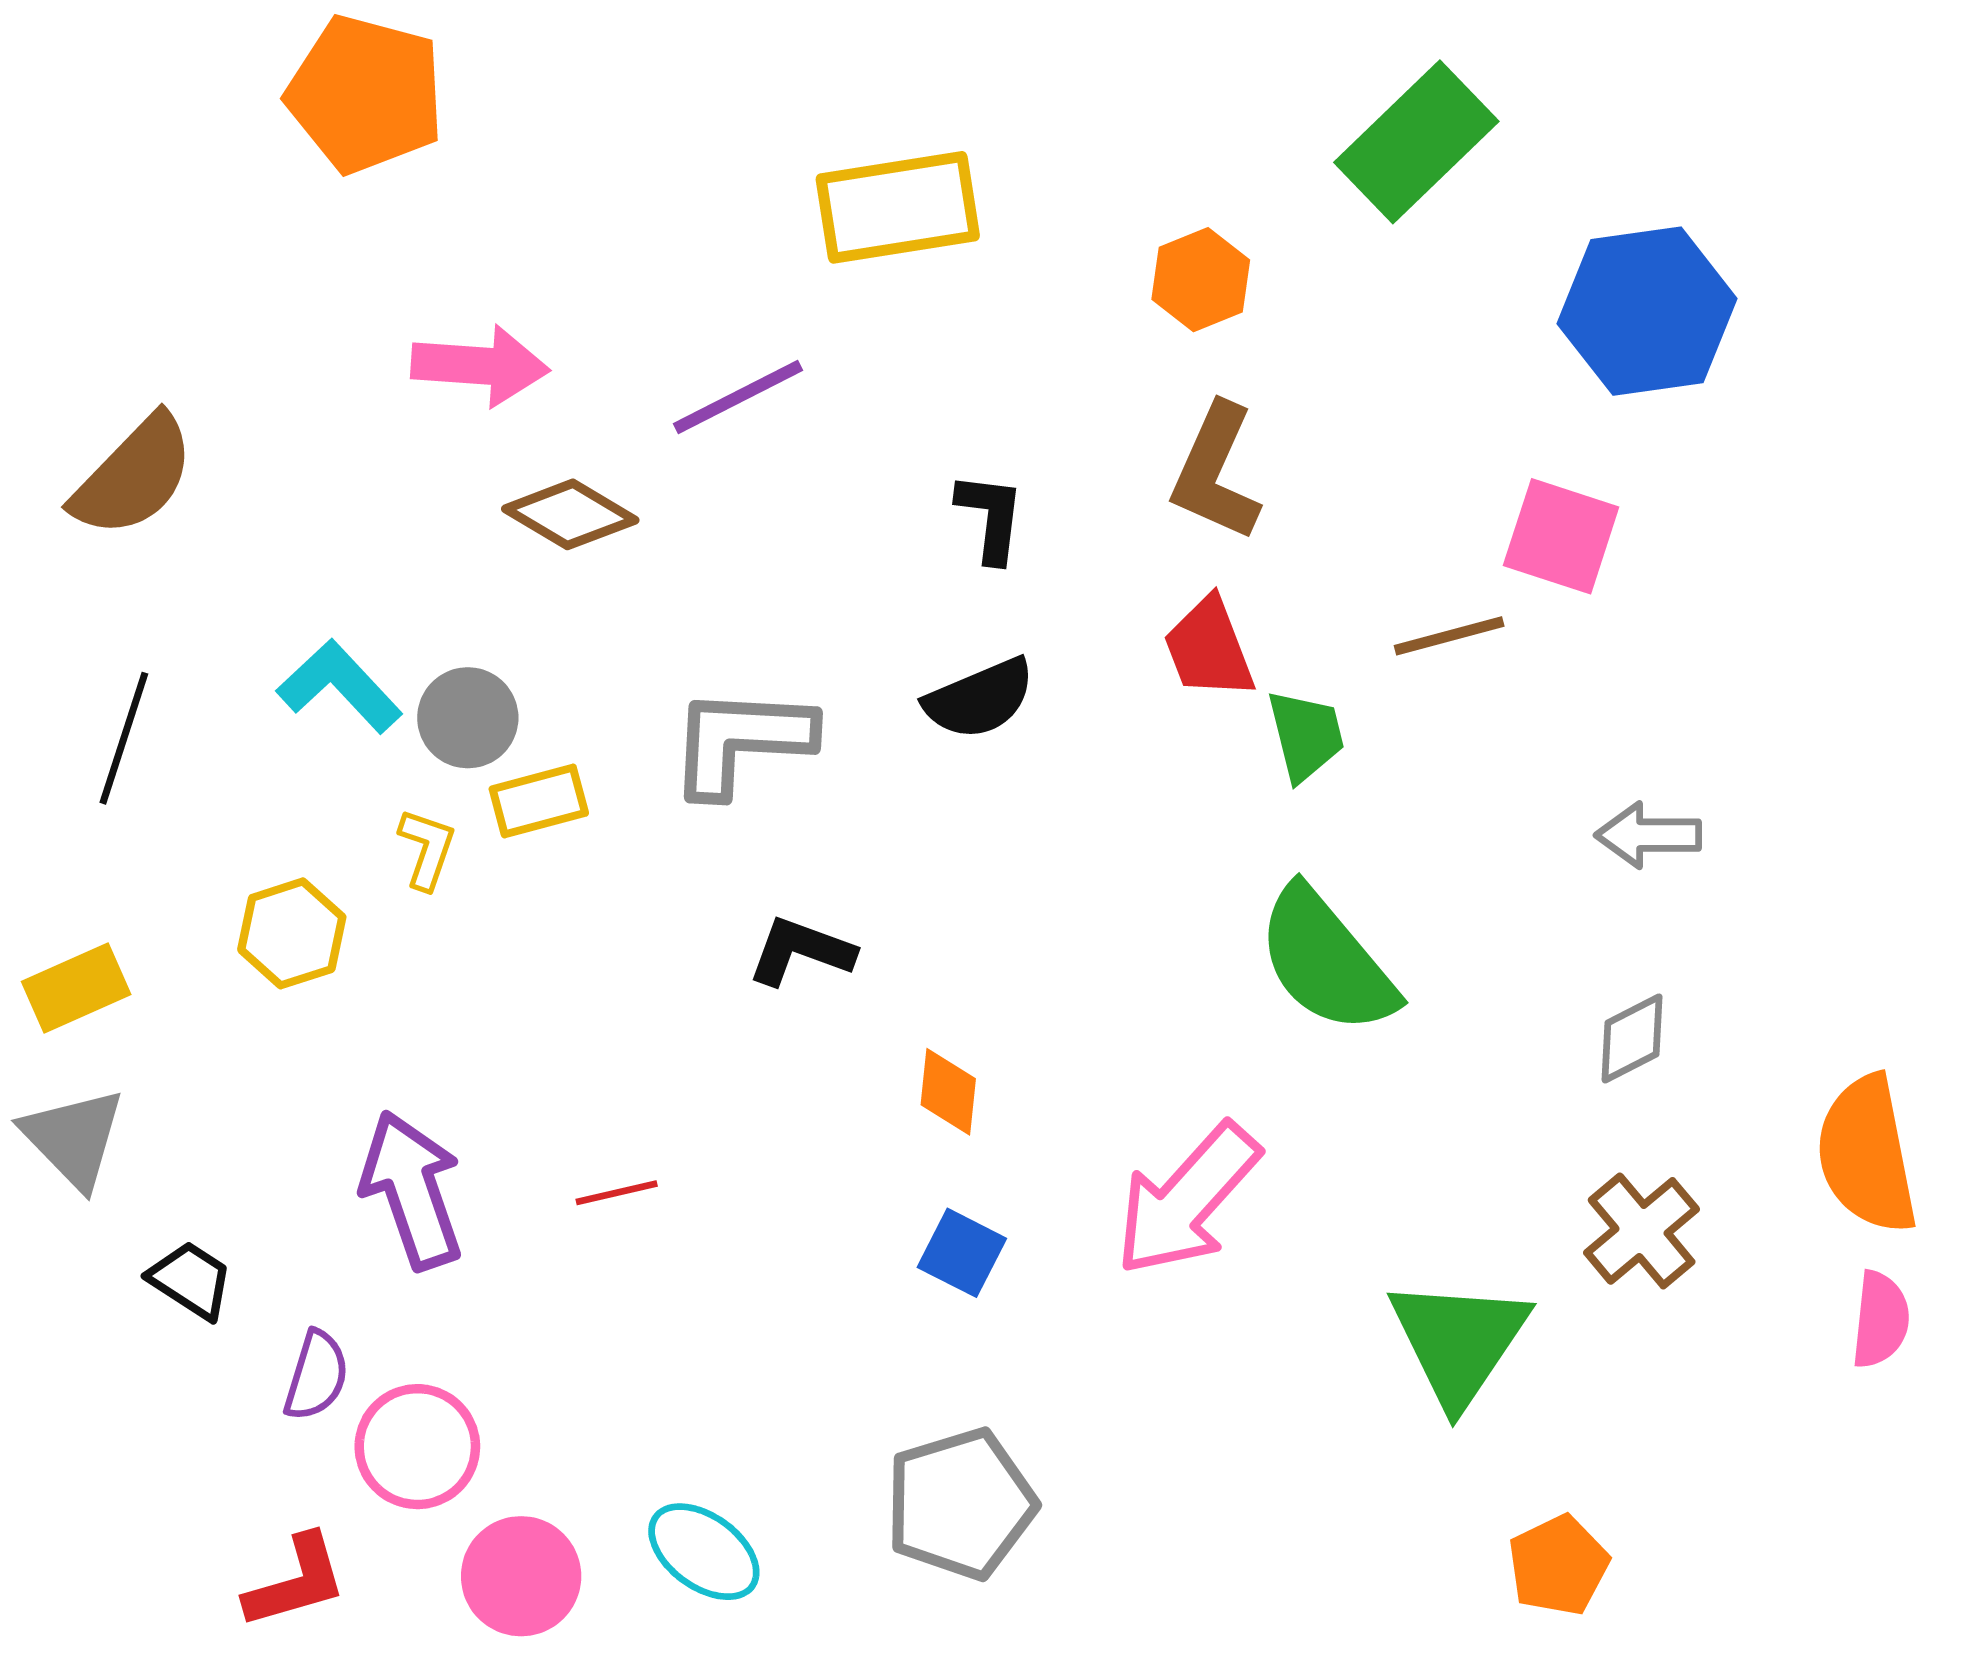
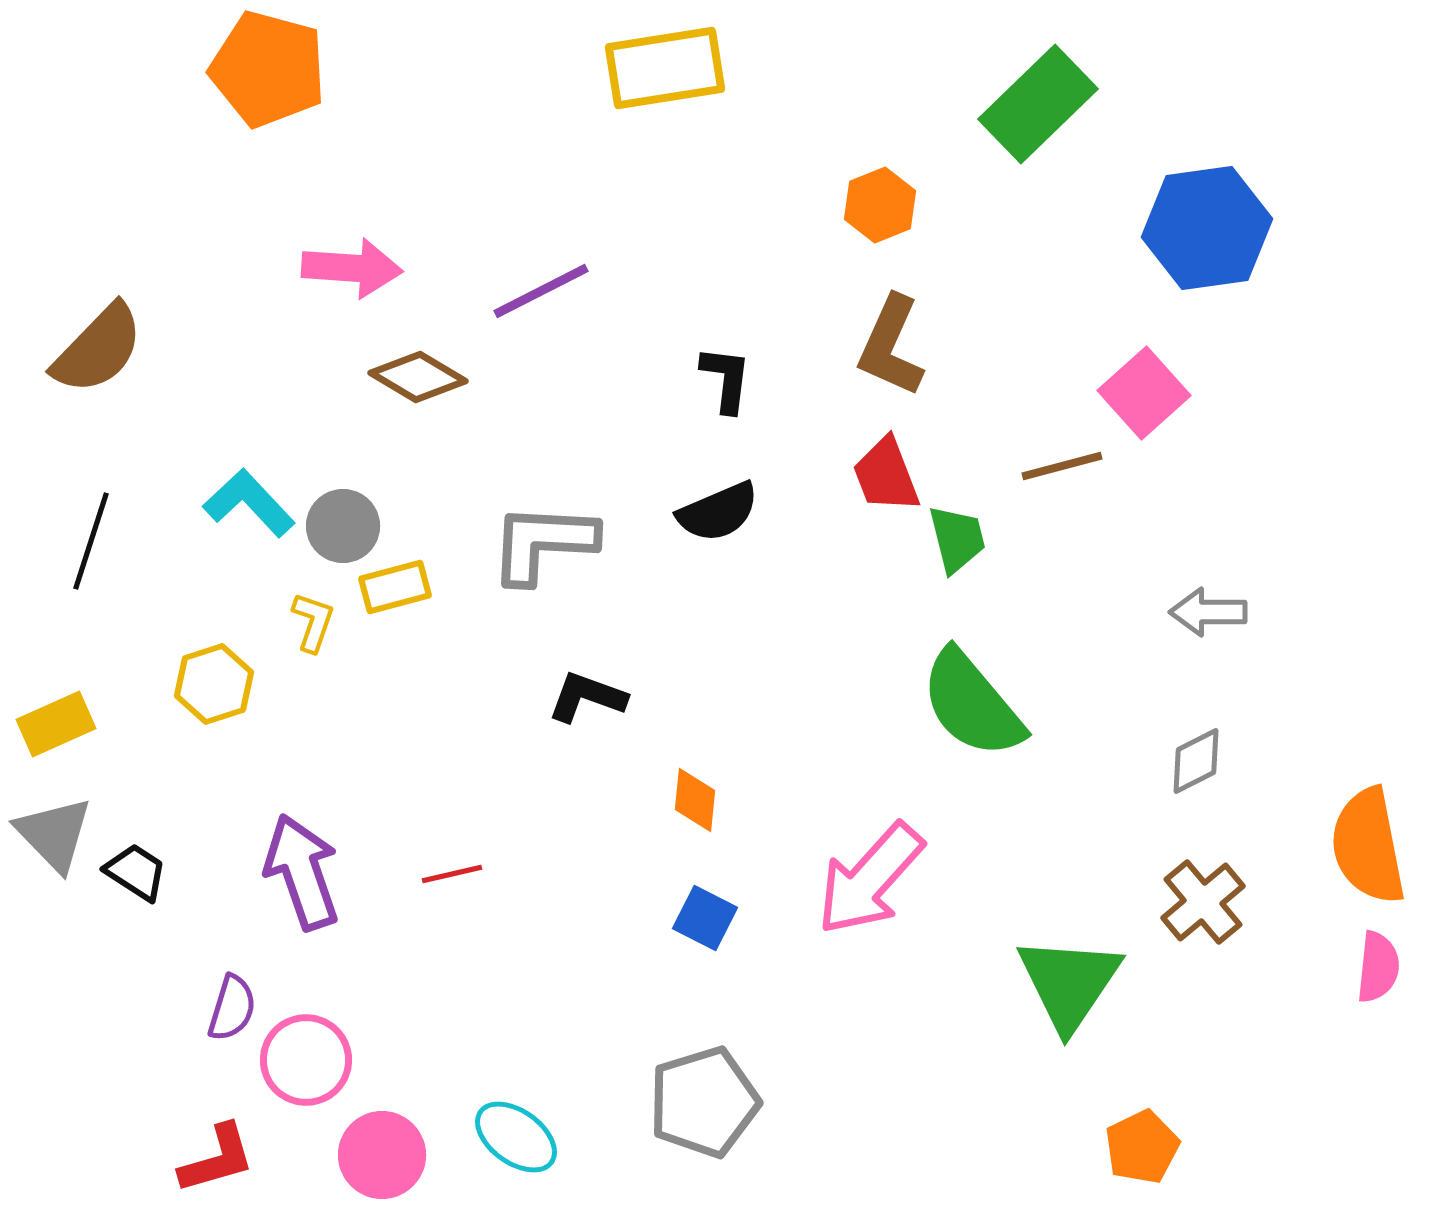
yellow rectangle: (898, 207) -> (665, 68), moved
pink square: (1561, 536) -> (1144, 393), turned 30
black trapezoid: (191, 1280) -> (136, 872), moved

